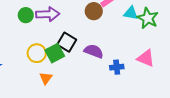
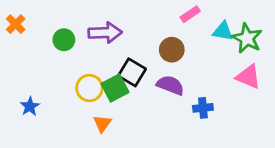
brown circle: (94, 11) -> (172, 50), moved
green circle: (26, 15) -> (64, 40), moved
pink triangle: (146, 58) -> (248, 77), moved

